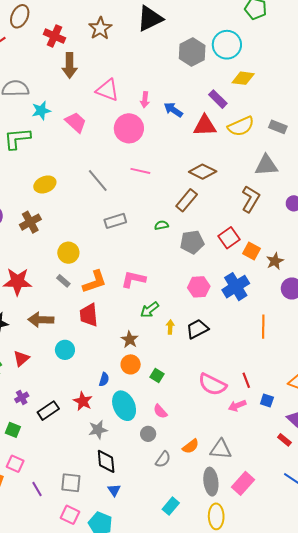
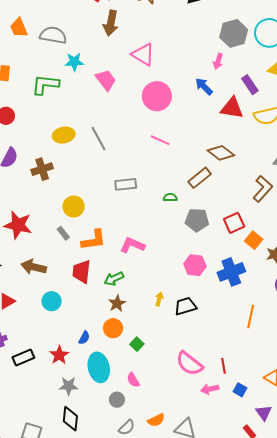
pink arrow: (145, 100) -> (218, 61), moved
gray line: (98, 181) -> (99, 139), moved
green arrow: (150, 310) -> (114, 279), moved

